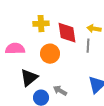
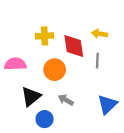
yellow arrow: (94, 29) -> (100, 34), moved
gray arrow: (60, 91) -> (66, 100), moved

